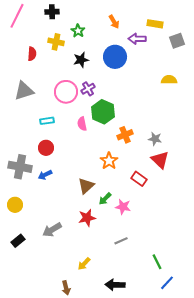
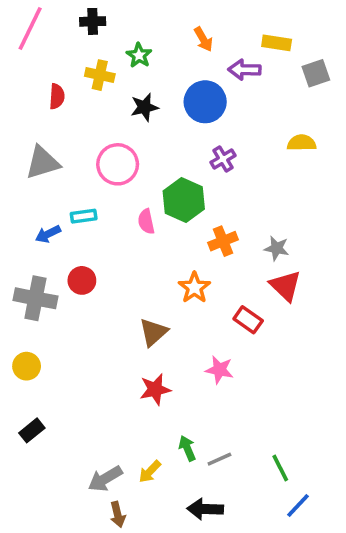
purple cross: (88, 89) -> (223, 159), moved
red circle: (46, 148) -> (82, 280), moved
blue arrow: (45, 175) -> (48, 234), moved
green arrow: (105, 199) -> (187, 448), moved, turned 112
gray arrow: (52, 230) -> (105, 479), moved
gray line: (121, 241) -> (219, 459), moved

